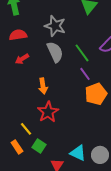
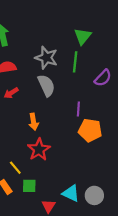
green line: (82, 53) -> (75, 62), moved, turned 42
purple line: (85, 74) -> (78, 109), turned 40
orange pentagon: (96, 94) -> (90, 130), turned 30
green square: (39, 146) -> (29, 186), turned -32

